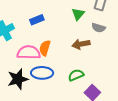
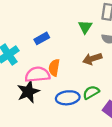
blue ellipse: (42, 73) -> (68, 98), moved
black star: (18, 79) -> (28, 92), moved

